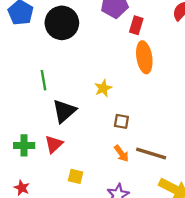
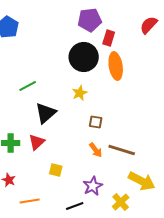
black circle: (62, 23) -> (84, 57), moved
green line: (44, 80) -> (28, 86), turned 72

